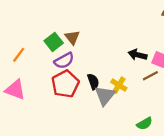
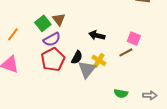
black arrow: (138, 55) -> (97, 35), moved
black semicircle: (93, 82) -> (77, 57), turned 48
green semicircle: (145, 124) -> (121, 93), turned 40

